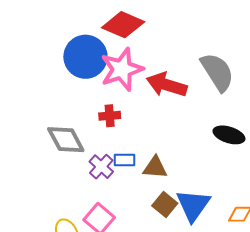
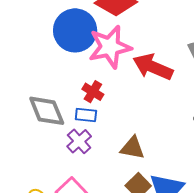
red cross: (110, 116) -> (93, 92), turned 30
blue rectangle: (125, 160) -> (86, 115), moved

